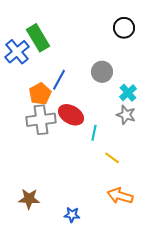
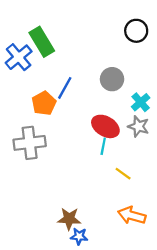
red ellipse: (71, 115) -> (105, 126), moved
gray cross: (41, 120) -> (30, 143), moved
brown star: (29, 199) -> (69, 219), moved

